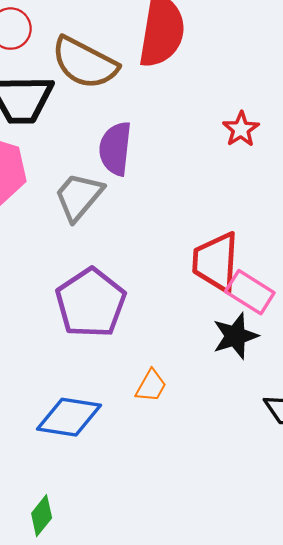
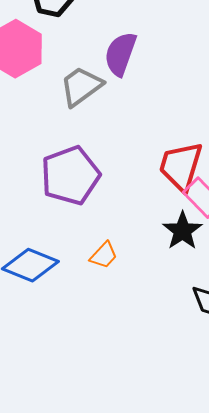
black star: (235, 336) -> (182, 231), turned -30

